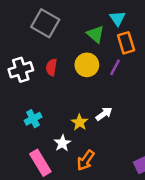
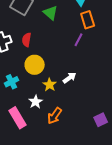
green triangle: (95, 34) -> (51, 13), moved
yellow circle: (87, 65) -> (35, 65), moved

